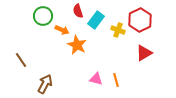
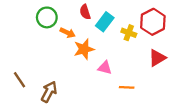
orange star: (77, 45) -> (84, 49), turned 30
brown line: (21, 60) -> (19, 80), moved
pink triangle: (96, 79) -> (105, 68), moved
orange line: (116, 80) -> (127, 87), turned -72

